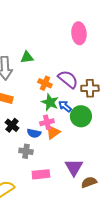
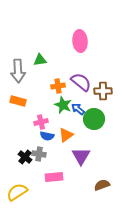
pink ellipse: (79, 33) -> (80, 41), moved
orange cross: (45, 83) -> (58, 86), turned -32
pink cross: (47, 122) -> (41, 122), moved
black cross: (12, 125) -> (25, 157), moved
purple triangle: (74, 167) -> (81, 156), moved

